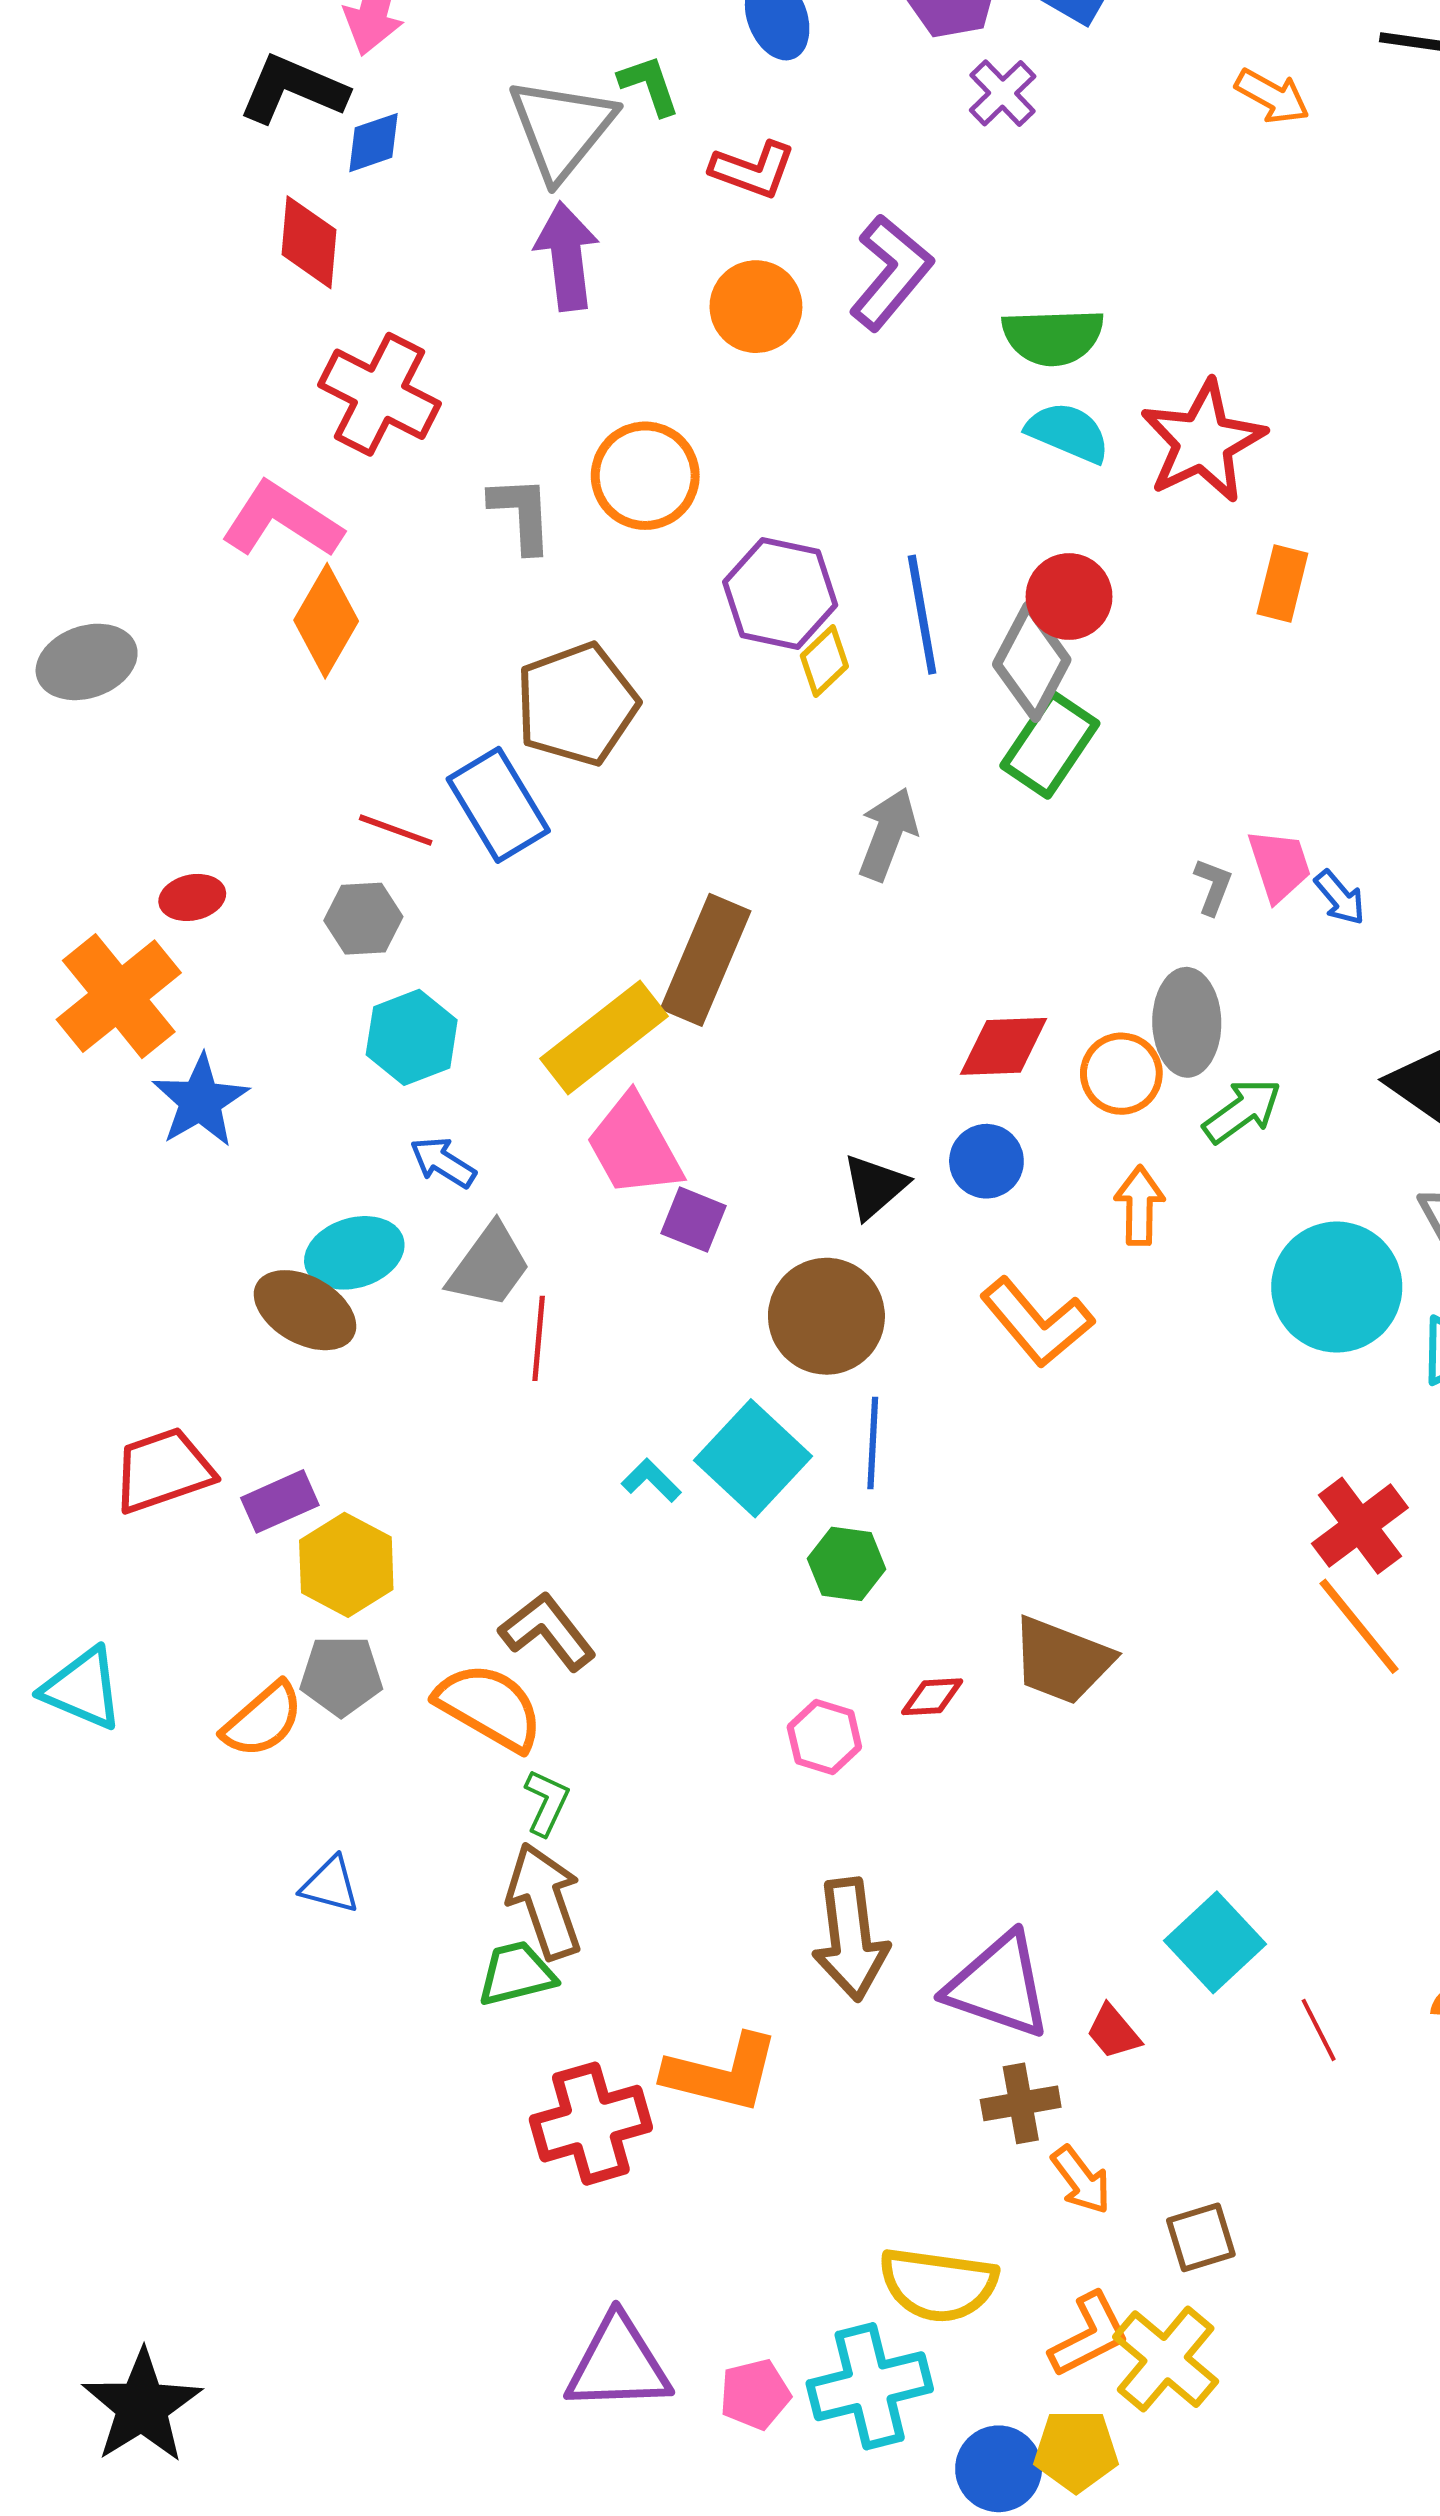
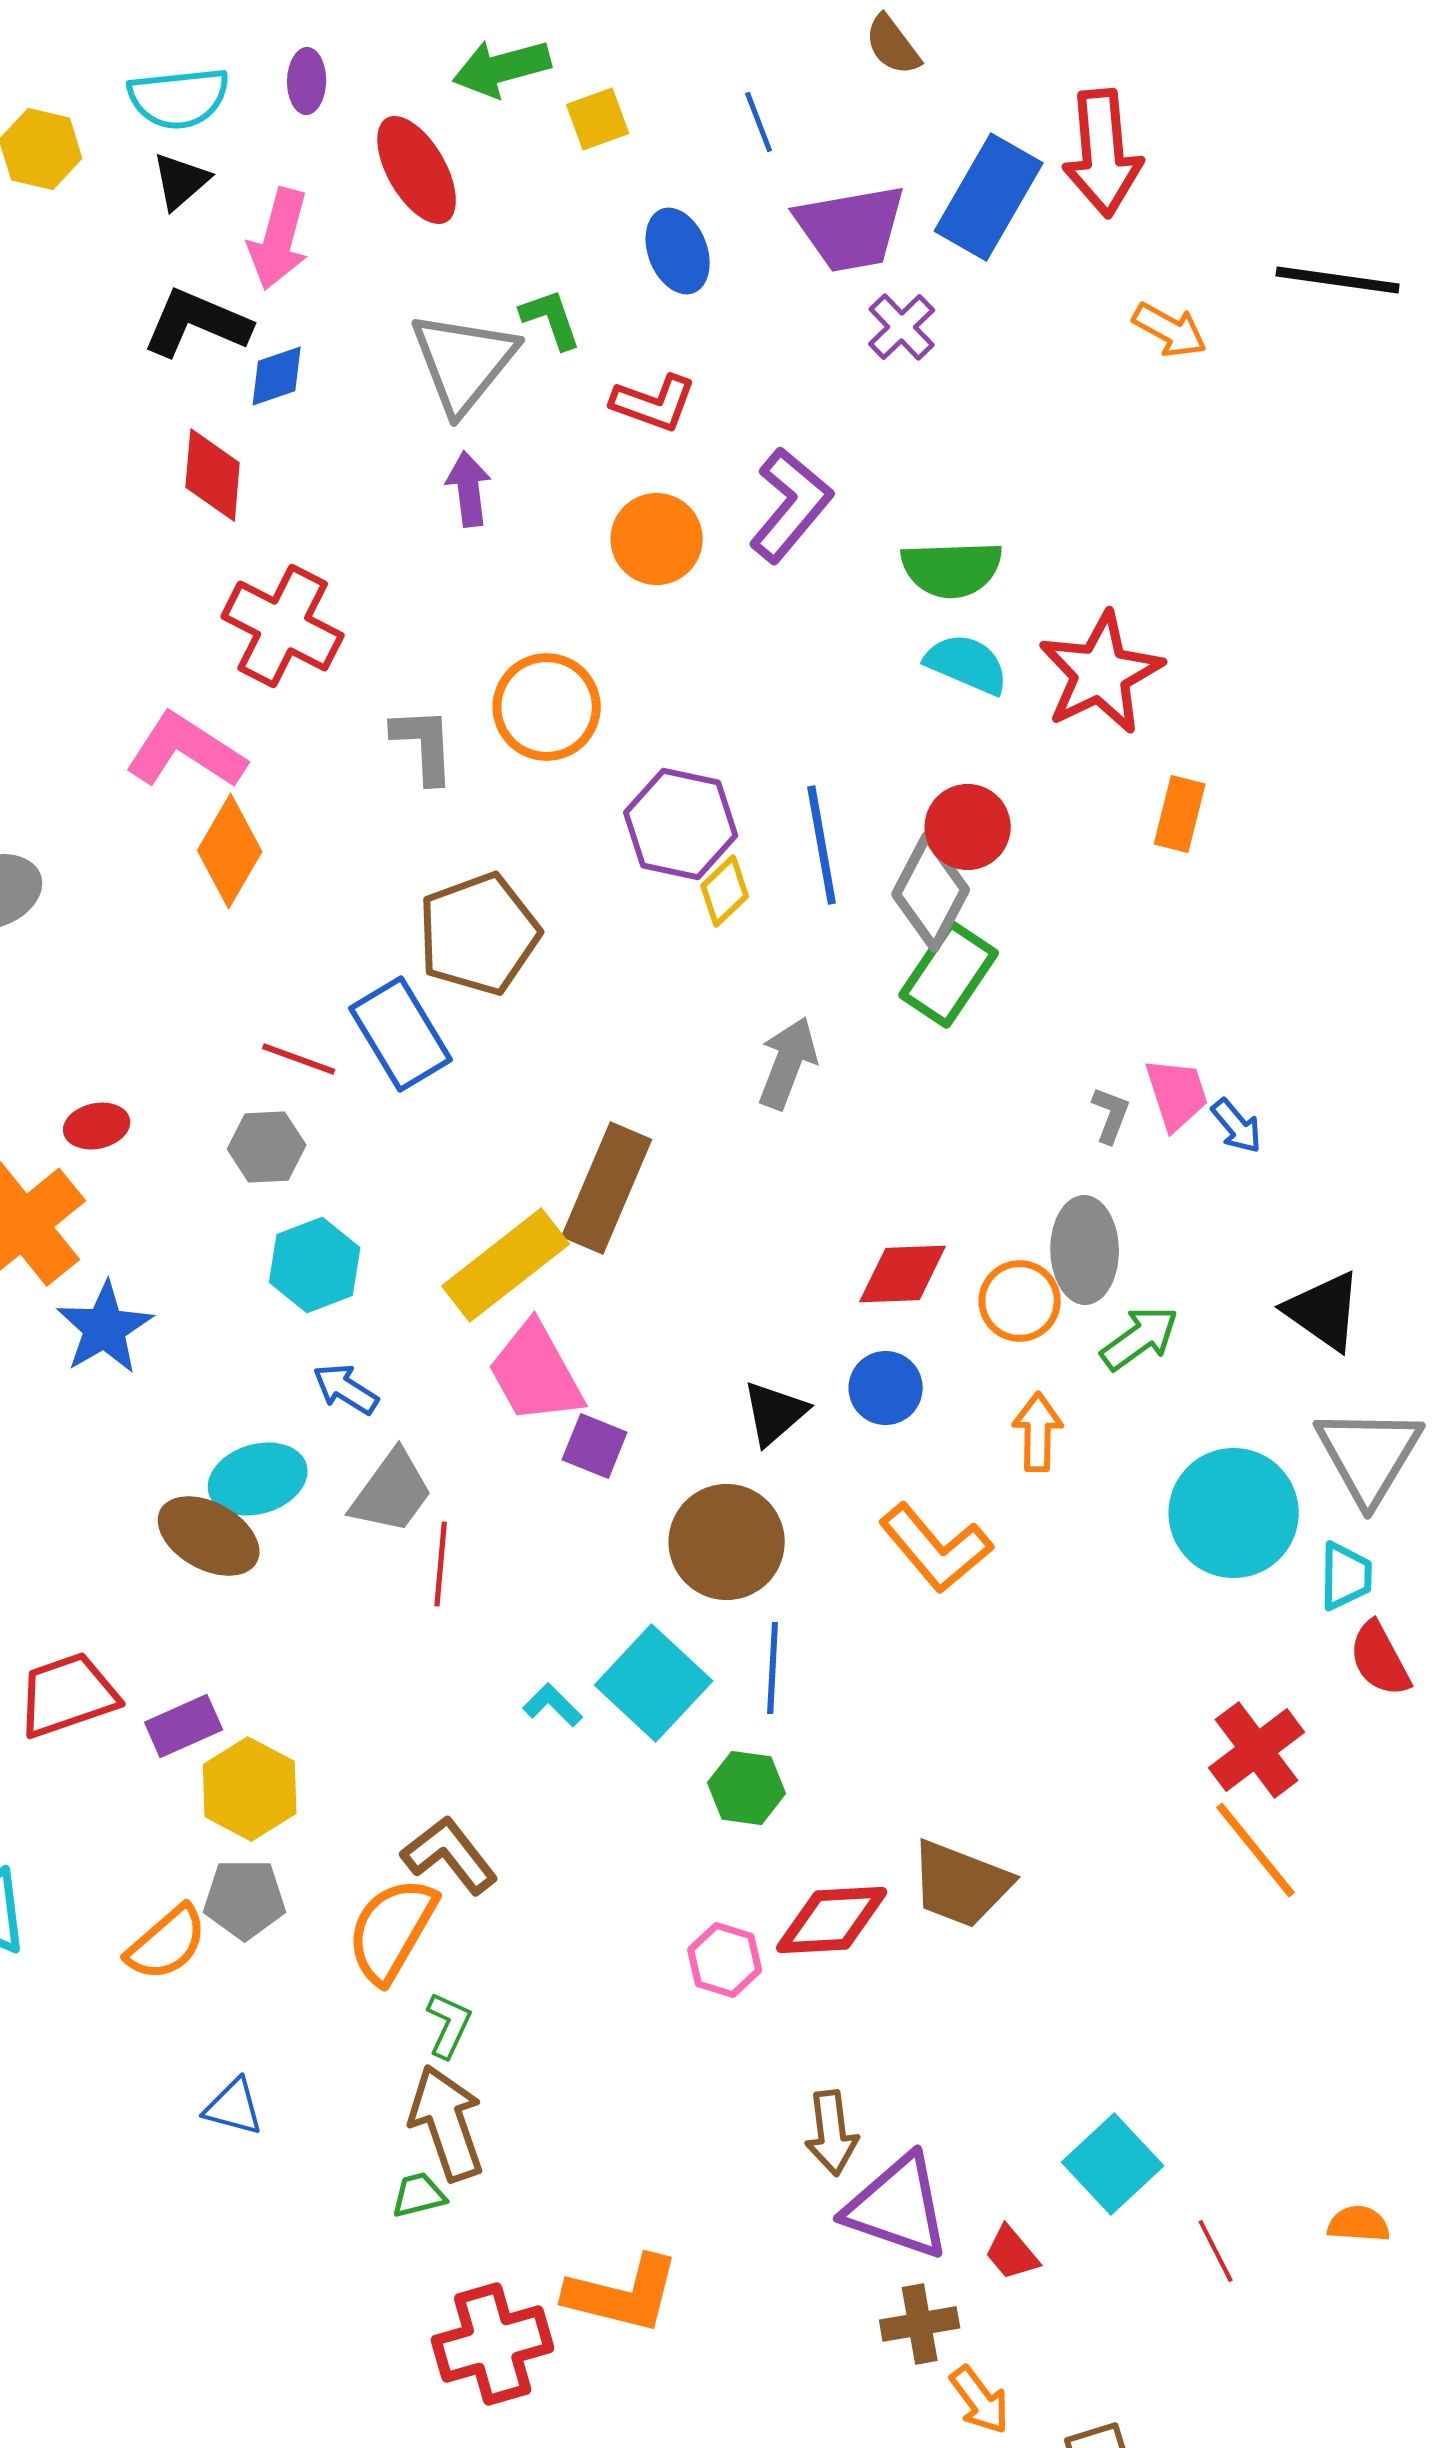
purple arrow: (567, 256) -> (469, 489), size x0.7
red diamond: (932, 1697) -> (832, 1920), size x1.8
orange semicircle: (489, 1707) -> (392, 1930), turned -90
brown arrow: (851, 1939) -> (832, 2133), moved, size x0.7
green trapezoid: (516, 1974) -> (419, 2195), size x0.7

